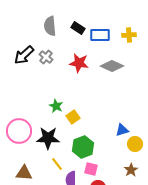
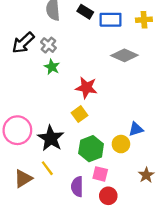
red star: (79, 63) -> (86, 88), moved
green star: (56, 106) -> (52, 67), moved
black star: (48, 138) -> (51, 138), turned 30
yellow circle: (135, 144) -> (121, 144), moved
yellow line: (57, 164) -> (47, 168), moved
brown triangle: (24, 173) -> (23, 179), turned -36

